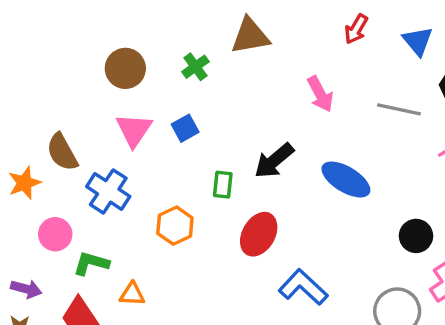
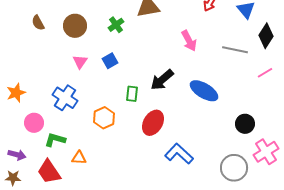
pink triangle: (134, 130) -> (80, 62), size x0.7
brown semicircle: (62, 152) -> (38, 23), moved, size x0.7

